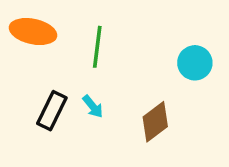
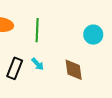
brown diamond: (155, 122) -> (74, 70), turned -55

